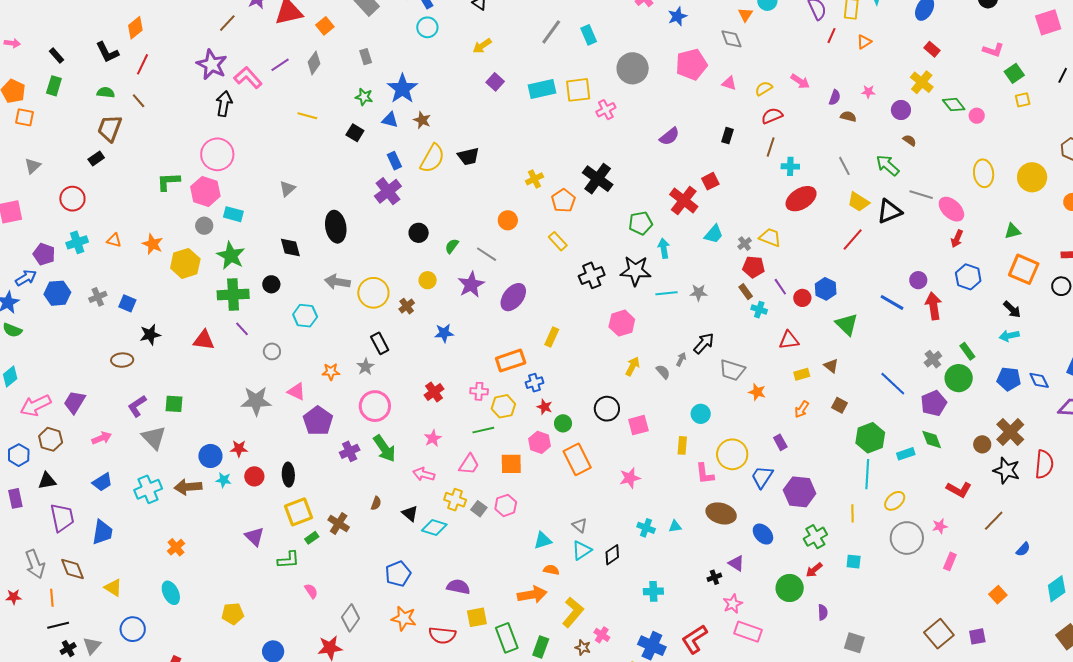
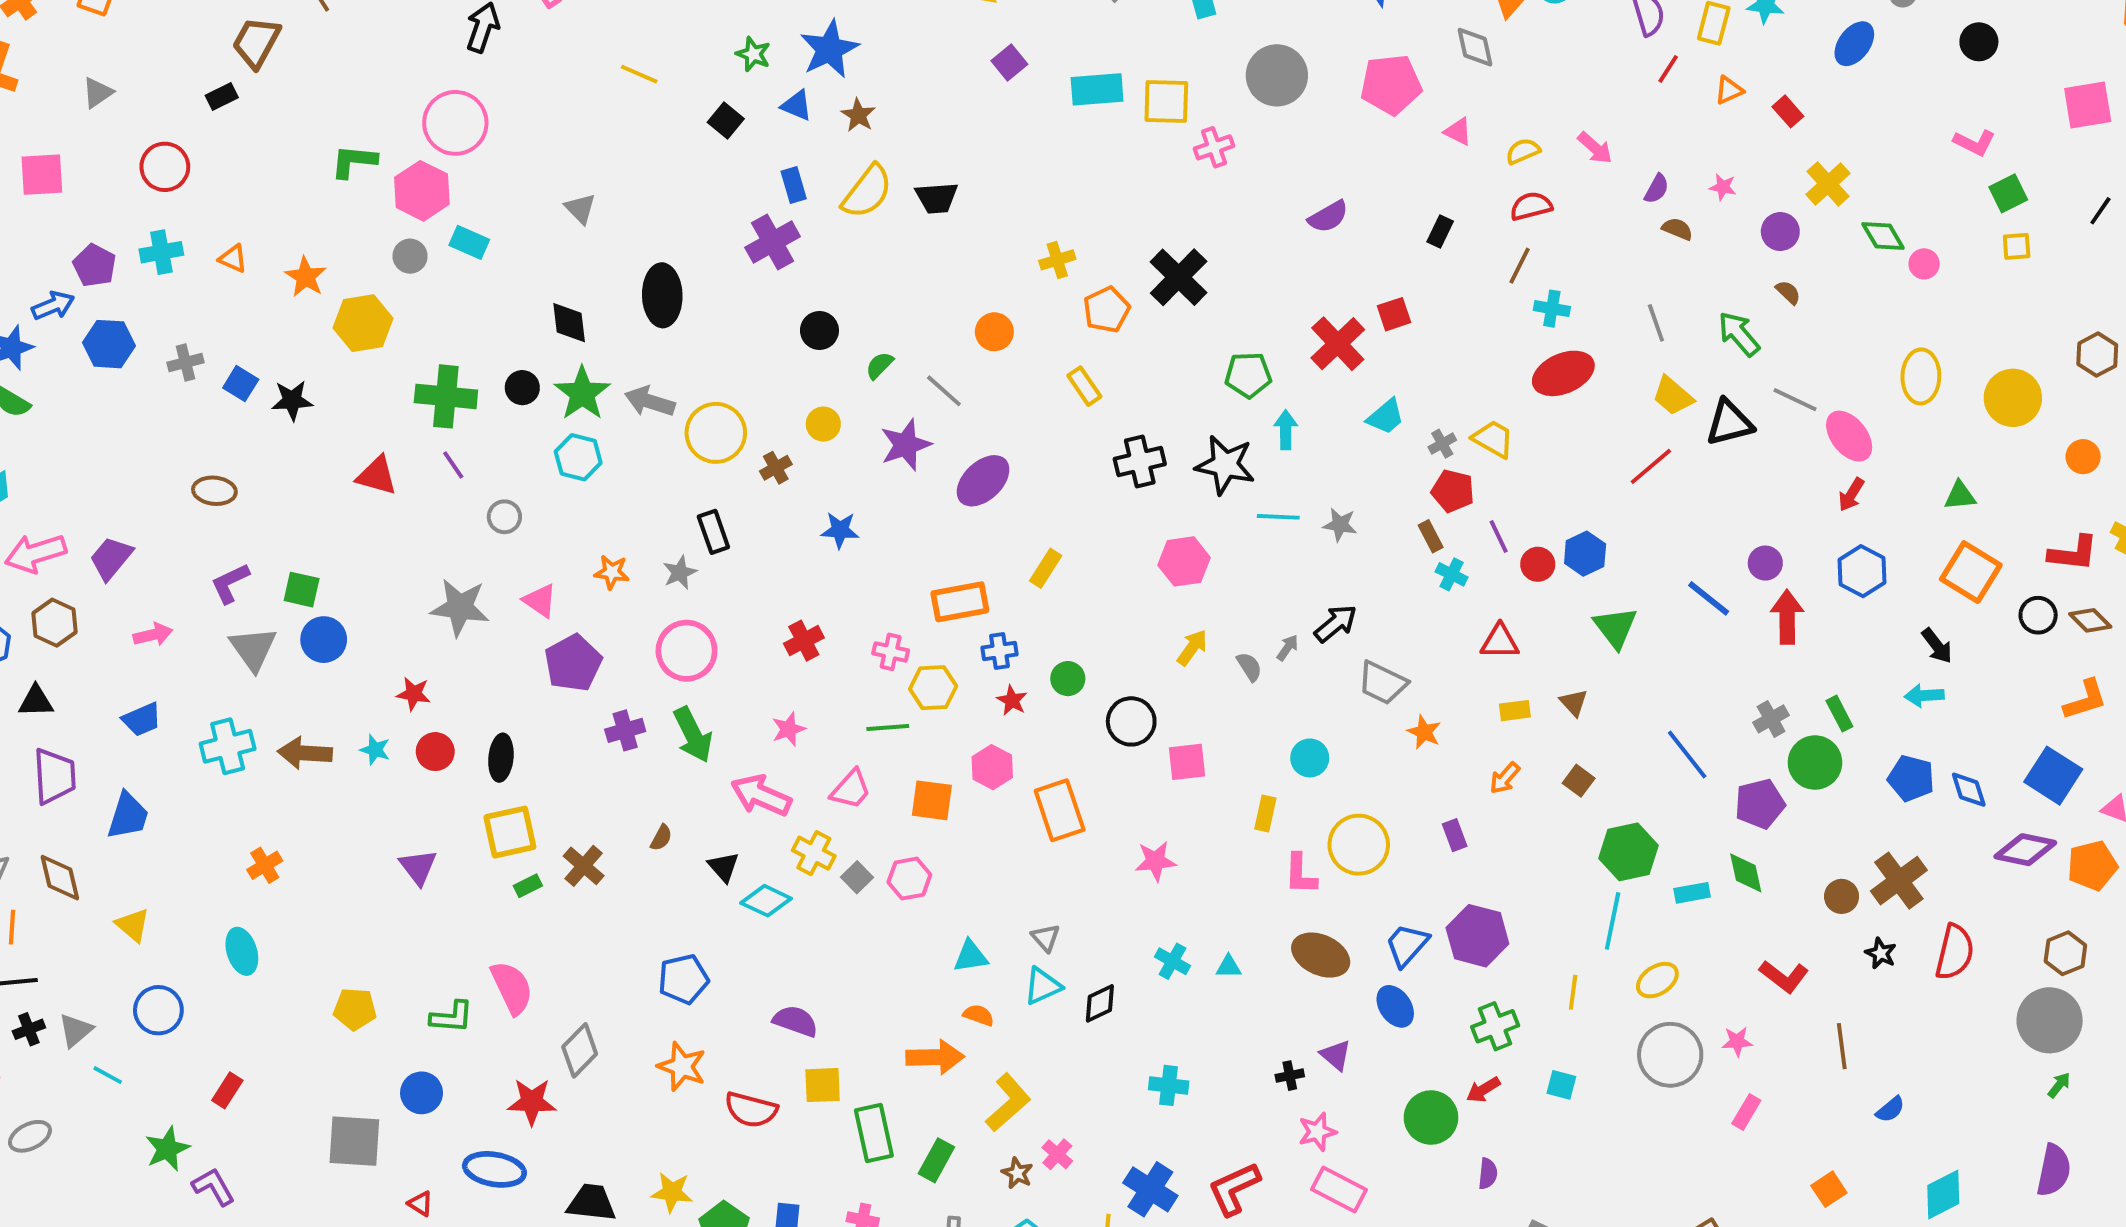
red rectangle: (932, 49) -> (1788, 111), moved
gray triangle: (287, 189) -> (580, 209), turned -42
green star: (231, 256) -> (582, 393), moved
black star: (150, 335) -> (292, 400), moved
green circle: (563, 423) -> (1068, 679), moved
blue circle: (210, 456) -> (324, 640), moved
black star: (1006, 470) -> (1881, 953), size x0.6
pink arrow: (424, 474) -> (761, 795), size x1.4
blue trapezoid: (762, 477) -> (1407, 945), moved
brown line: (994, 521) -> (1842, 1046), turned -60
green L-shape: (288, 560) -> (452, 1017), moved
pink semicircle: (311, 591) -> (512, 988), size x1.8

